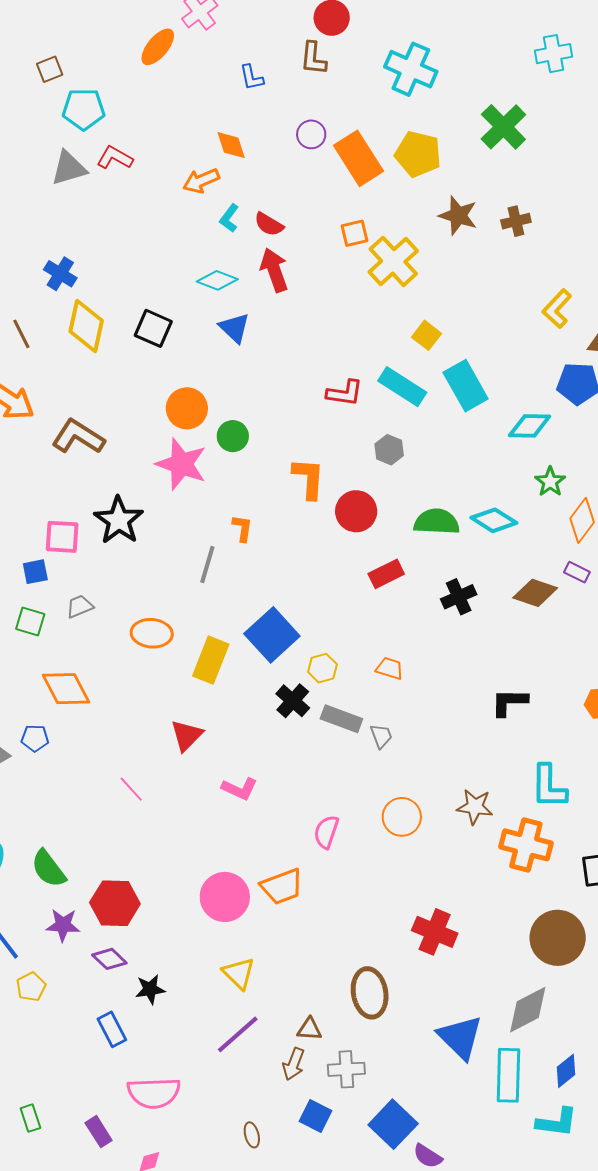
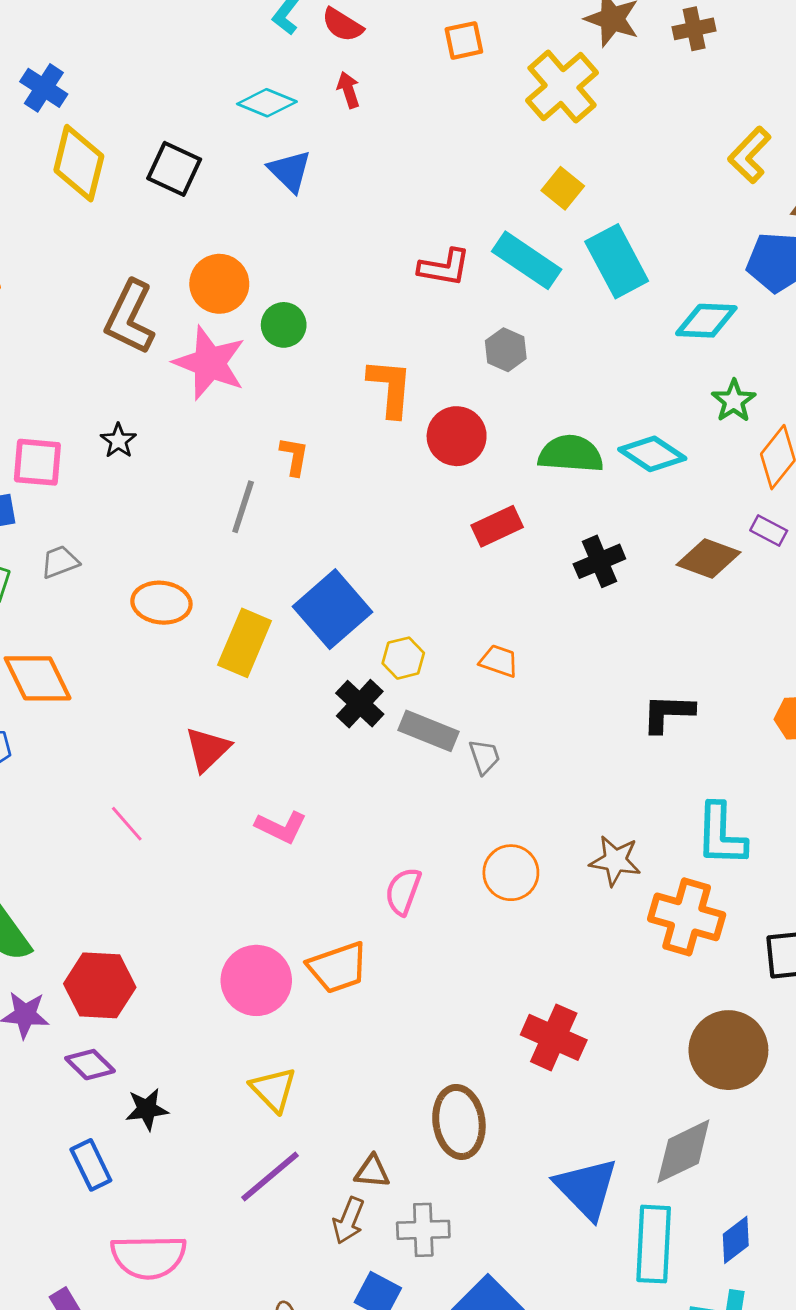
yellow cross: (393, 261) -> (562, 87), moved
red arrow: (274, 270) -> (348, 90), size x0.6
brown L-shape: (78, 437) -> (130, 317), moved, turned -98
black star: (119, 520) -> (118, 441), size x0.5

